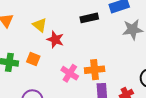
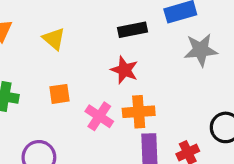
red star: (55, 40) -> (124, 70), moved
orange square: (33, 59) -> (60, 94), moved, turned -32

